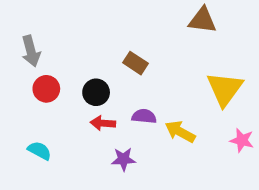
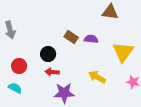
red circle: (46, 89) -> (19, 66), moved
purple semicircle: (144, 116) -> (91, 39), moved
purple star: (124, 159) -> (64, 93), size x1.5

